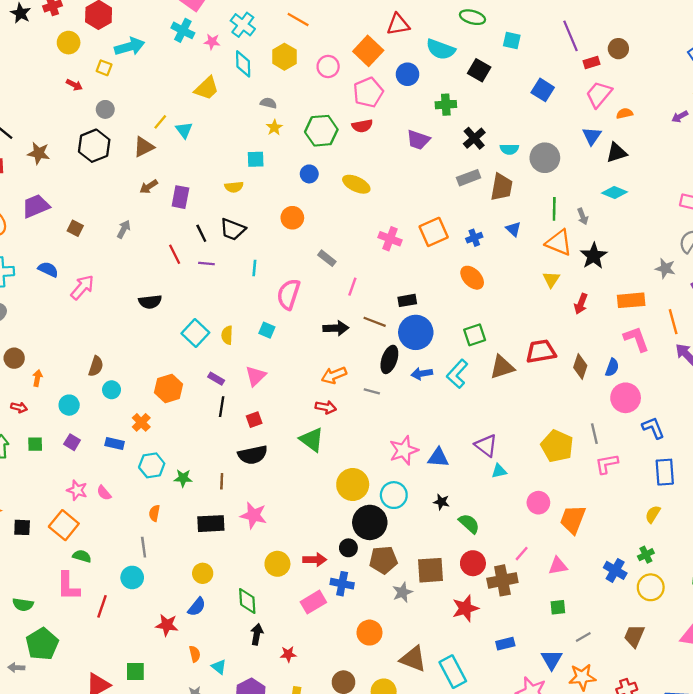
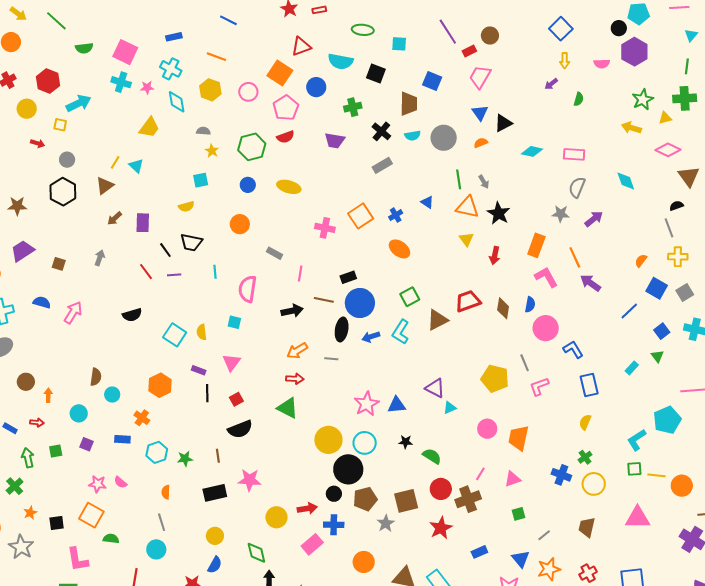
orange semicircle: (625, 113) -> (481, 143), moved
brown trapezoid: (502, 187) -> (409, 104), moved
cyan diamond: (615, 193) -> (532, 151), moved
orange rectangle: (631, 300) -> (536, 245), turned -55
pink L-shape: (68, 586) -> (78, 559), moved

